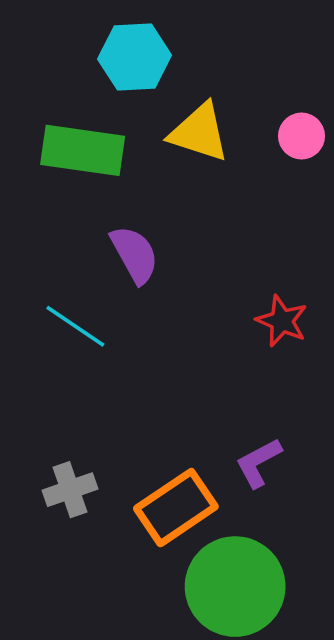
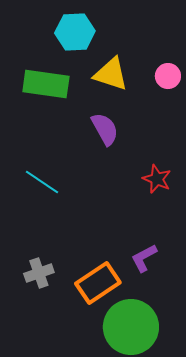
purple semicircle: (135, 254) -> (105, 129), moved

